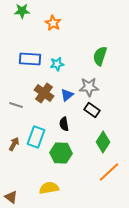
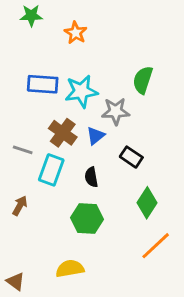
cyan star: (57, 64) -> (81, 91), size x1.6
gray star: (89, 87) -> (116, 111), moved
cyan rectangle: (36, 137) -> (51, 170), moved

